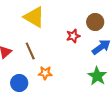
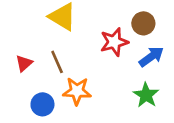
red star: (73, 36) -> (114, 42), size x1.5
orange star: (45, 73) -> (77, 91), size x1.5

